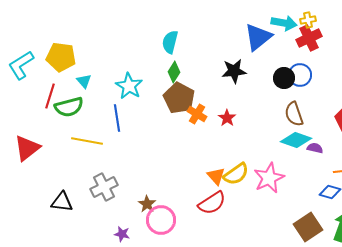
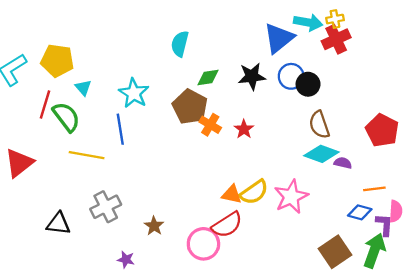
green diamond: (174, 72) -> (208, 77), moved, turned 50
blue circle: (300, 75) -> (291, 76), moved
green semicircle: (69, 107) -> (66, 117), turned -112
orange triangle: (216, 176) -> (232, 194), turned -36
pink circle: (161, 220) -> (203, 244), moved

